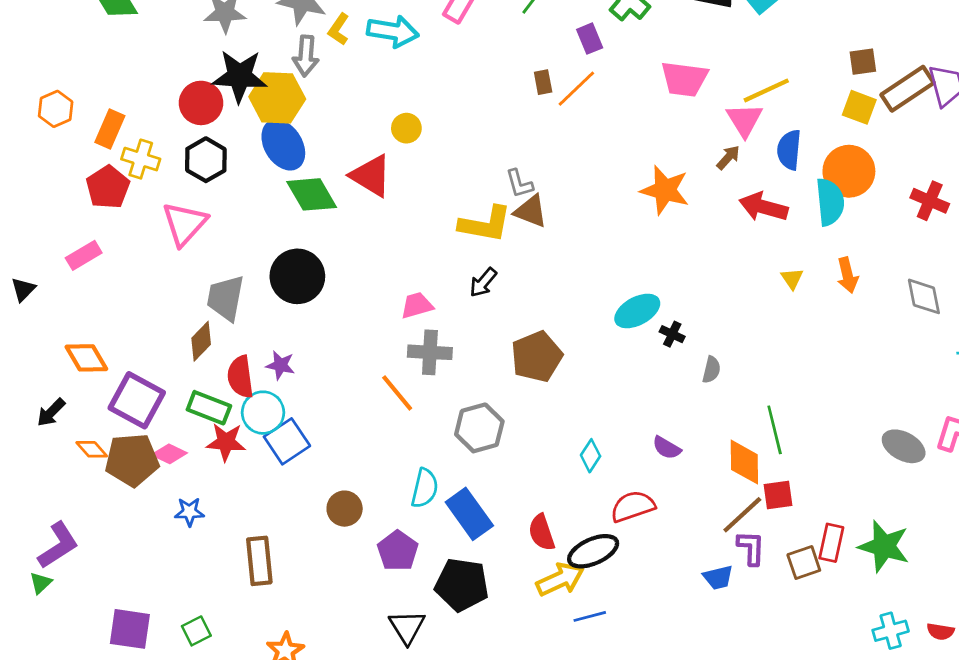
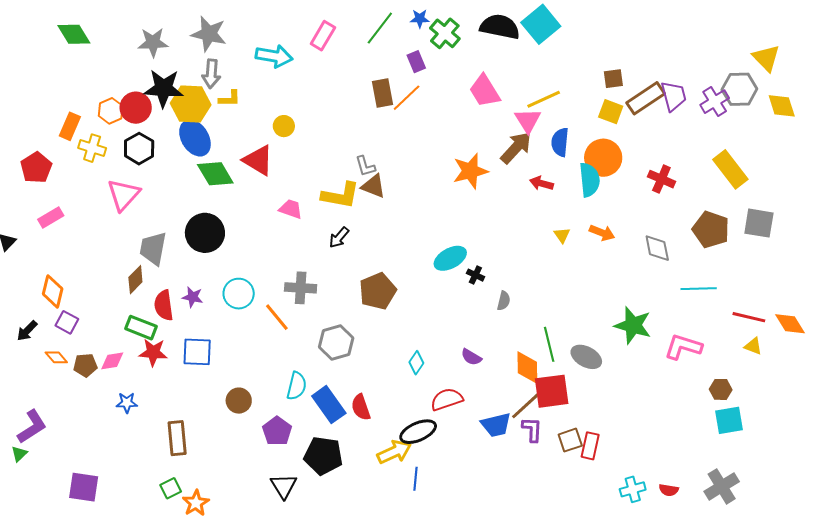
yellow L-shape: (339, 29) -> (230, 99), moved, turned -125
pink trapezoid: (684, 79) -> (484, 91), turned 51
brown rectangle: (543, 82) -> (383, 93), size x1.6
orange hexagon: (56, 109) -> (111, 111), moved
brown arrow: (728, 157) -> (516, 148), size x1.8
red pentagon: (108, 187) -> (36, 168), moved
orange star: (665, 190) -> (470, 171), turned -30
red arrow: (763, 207) -> (541, 183), size x0.7
orange arrow: (847, 275) -> (602, 233), turned -55
pink trapezoid: (417, 305) -> (291, 209), moved, turned 35
orange diamond: (86, 358) -> (53, 291), turned 44
purple square: (137, 400) -> (67, 322), moved, size x0.6
cyan circle: (263, 413) -> (239, 294), moved
blue square: (287, 441) -> (197, 352), turned 36
gray ellipse: (904, 446) -> (586, 357), moved
pink diamond: (169, 454) -> (112, 361), turned -35
brown pentagon: (132, 460) -> (85, 365), size x0.6
red square: (778, 495) -> (552, 391), size x1.6
red semicircle: (542, 532) -> (361, 407), moved
red rectangle: (831, 543) -> (590, 446), moved
green star: (884, 546) -> (633, 325), moved
blue trapezoid: (718, 577) -> (496, 425), moved, size x1.4
blue line: (590, 616) -> (416, 479), turned -70
green square: (196, 631) -> (171, 488), moved

